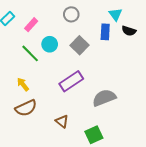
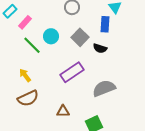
pink rectangle: (31, 25) -> (25, 22), moved
black semicircle: (129, 31) -> (100, 48), moved
brown triangle: (62, 121) -> (63, 111), turned -40

